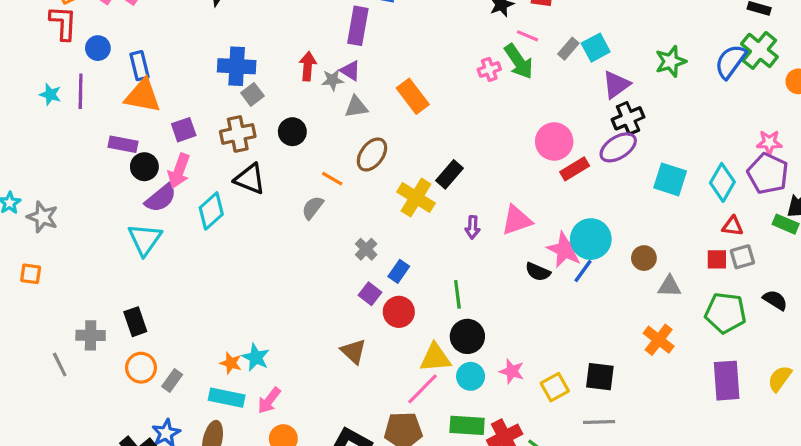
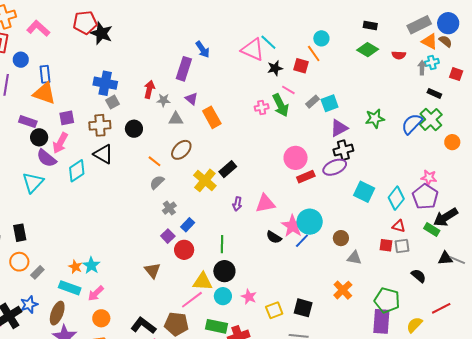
purple triangle: (350, 71) -> (191, 99), moved
purple semicircle: (161, 198) -> (46, 158), turned 70
gray semicircle: (313, 208) -> (157, 182), moved
green pentagon: (725, 313) -> (387, 300), moved

